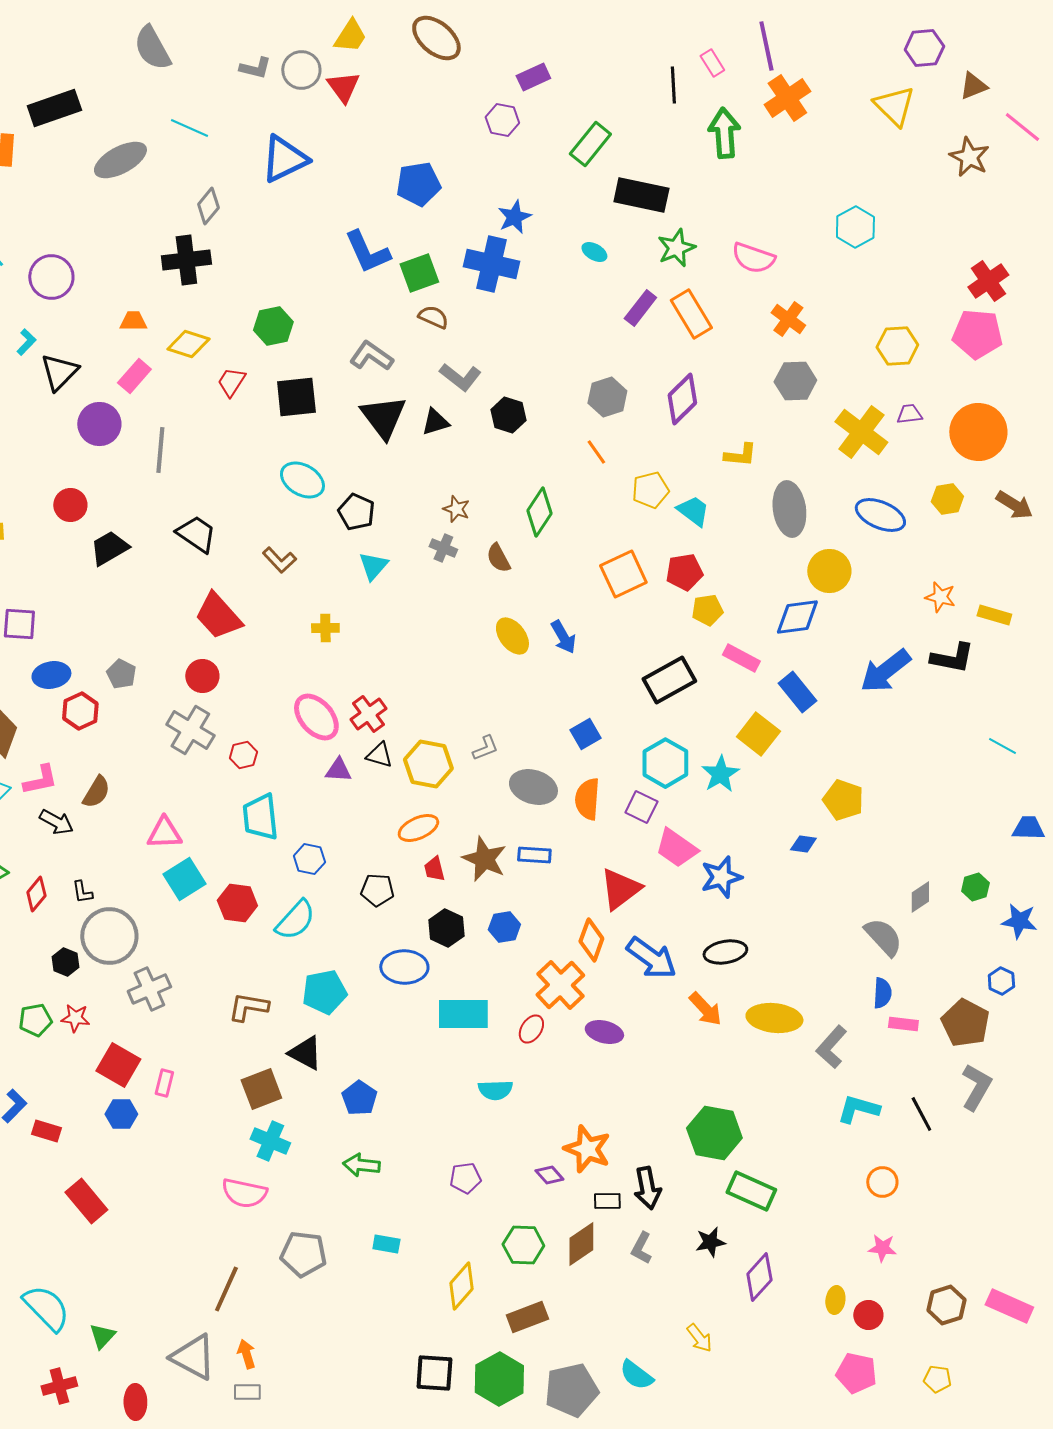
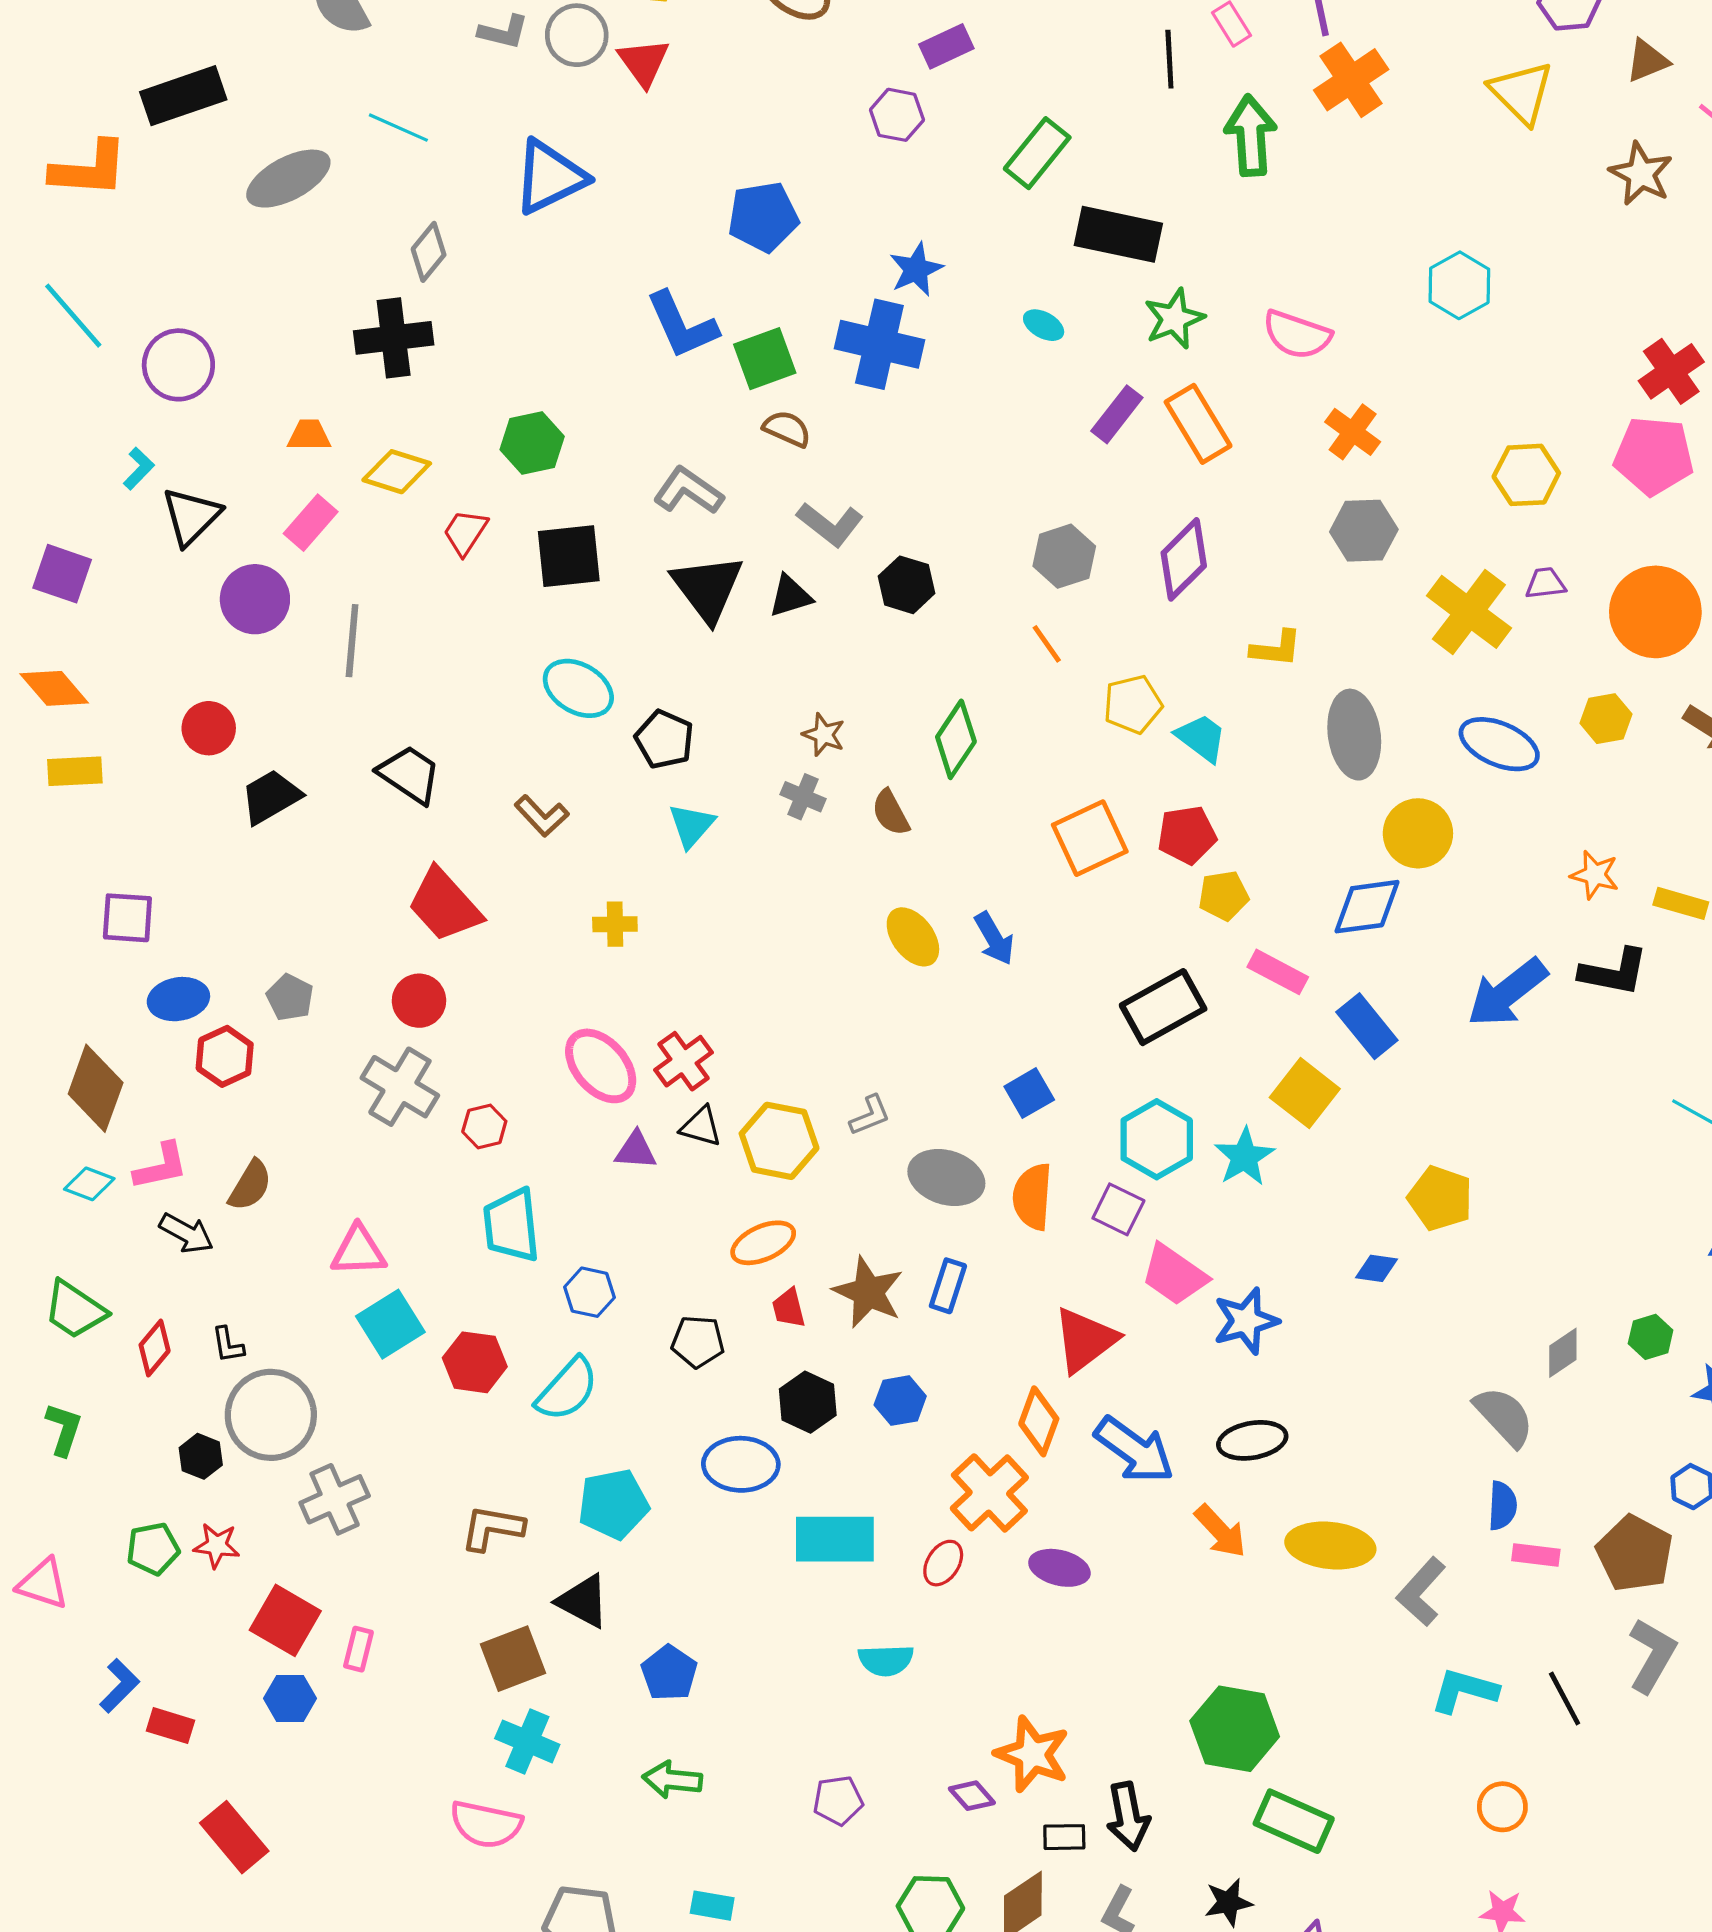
blue rectangle: (534, 855) -> (948, 1286), turned -76

